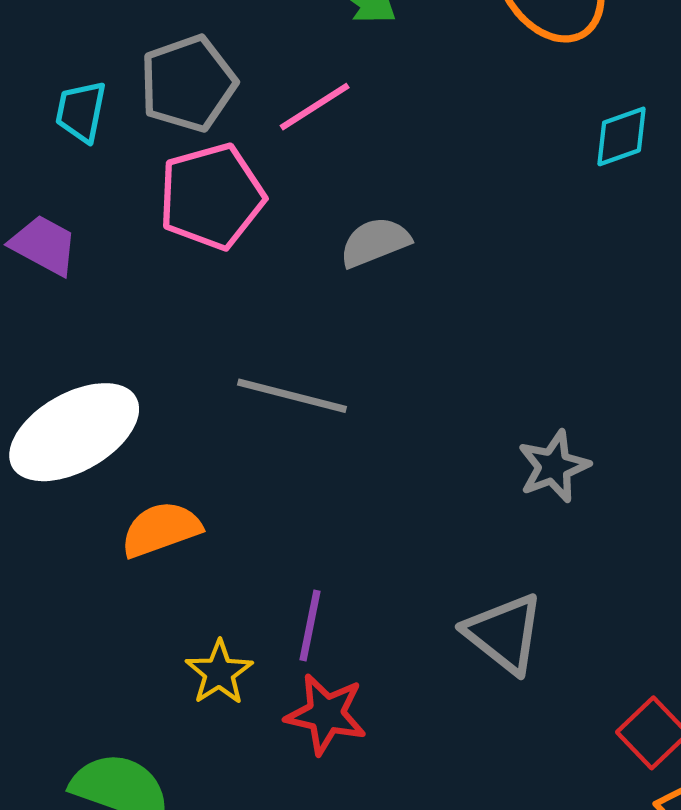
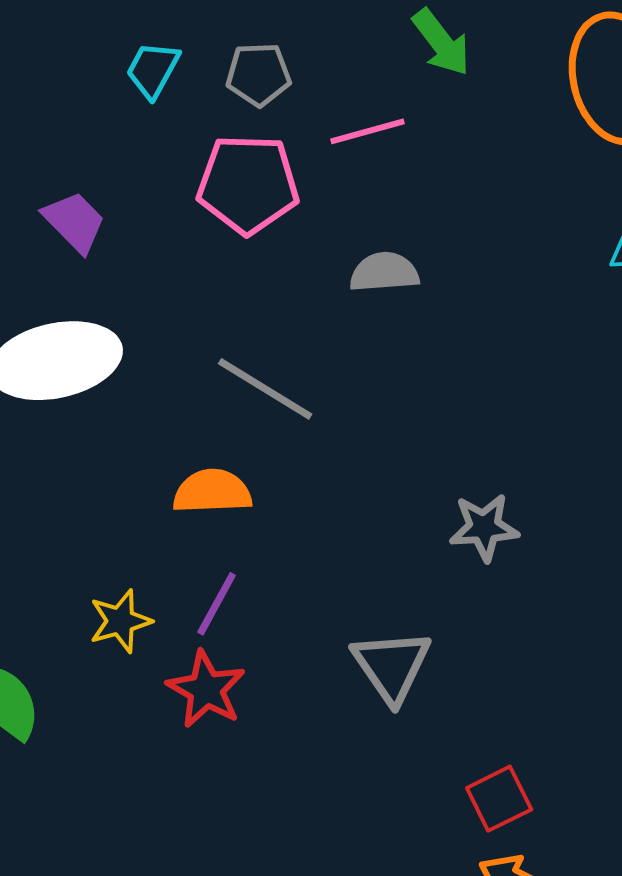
gray pentagon: (188, 83) -> (258, 74), size x0.7
purple trapezoid: (44, 245) -> (74, 222), moved
orange semicircle: (161, 529) -> (212, 492), moved

